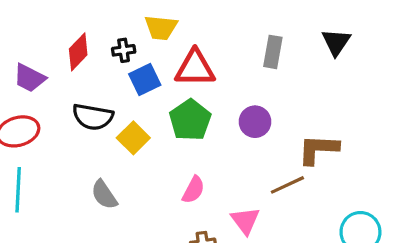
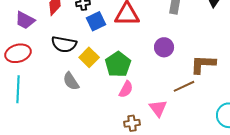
green pentagon: (190, 120) -> (118, 64), moved
gray semicircle: (104, 195) -> (71, 81), moved

